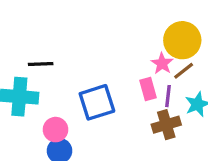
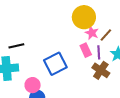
yellow circle: (182, 40) -> (84, 17), moved
brown cross: (166, 125) -> (101, 70), turned -30

